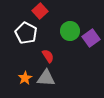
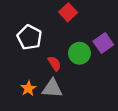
red square: (40, 11) -> (68, 12), moved
green circle: (70, 31) -> (79, 53), moved

